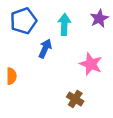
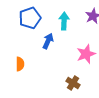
pink star: (91, 64) -> (86, 54), turned 30

